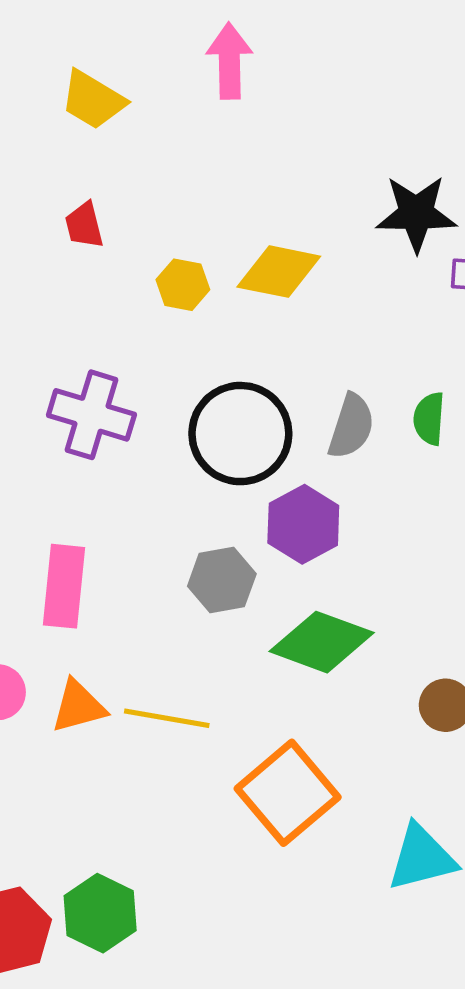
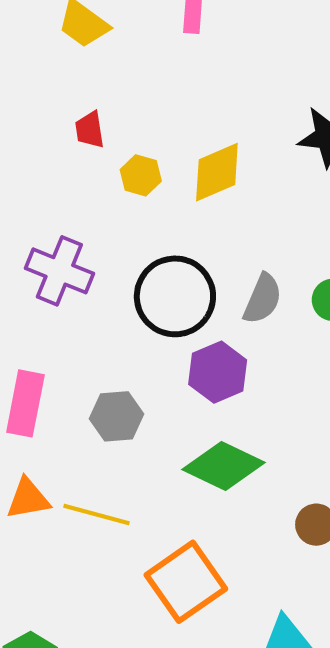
red trapezoid: (84, 225) -> (90, 130), moved
yellow diamond: (279, 272) -> (217, 172), turned -40
gray hexagon: (222, 580) -> (116, 416), moved

